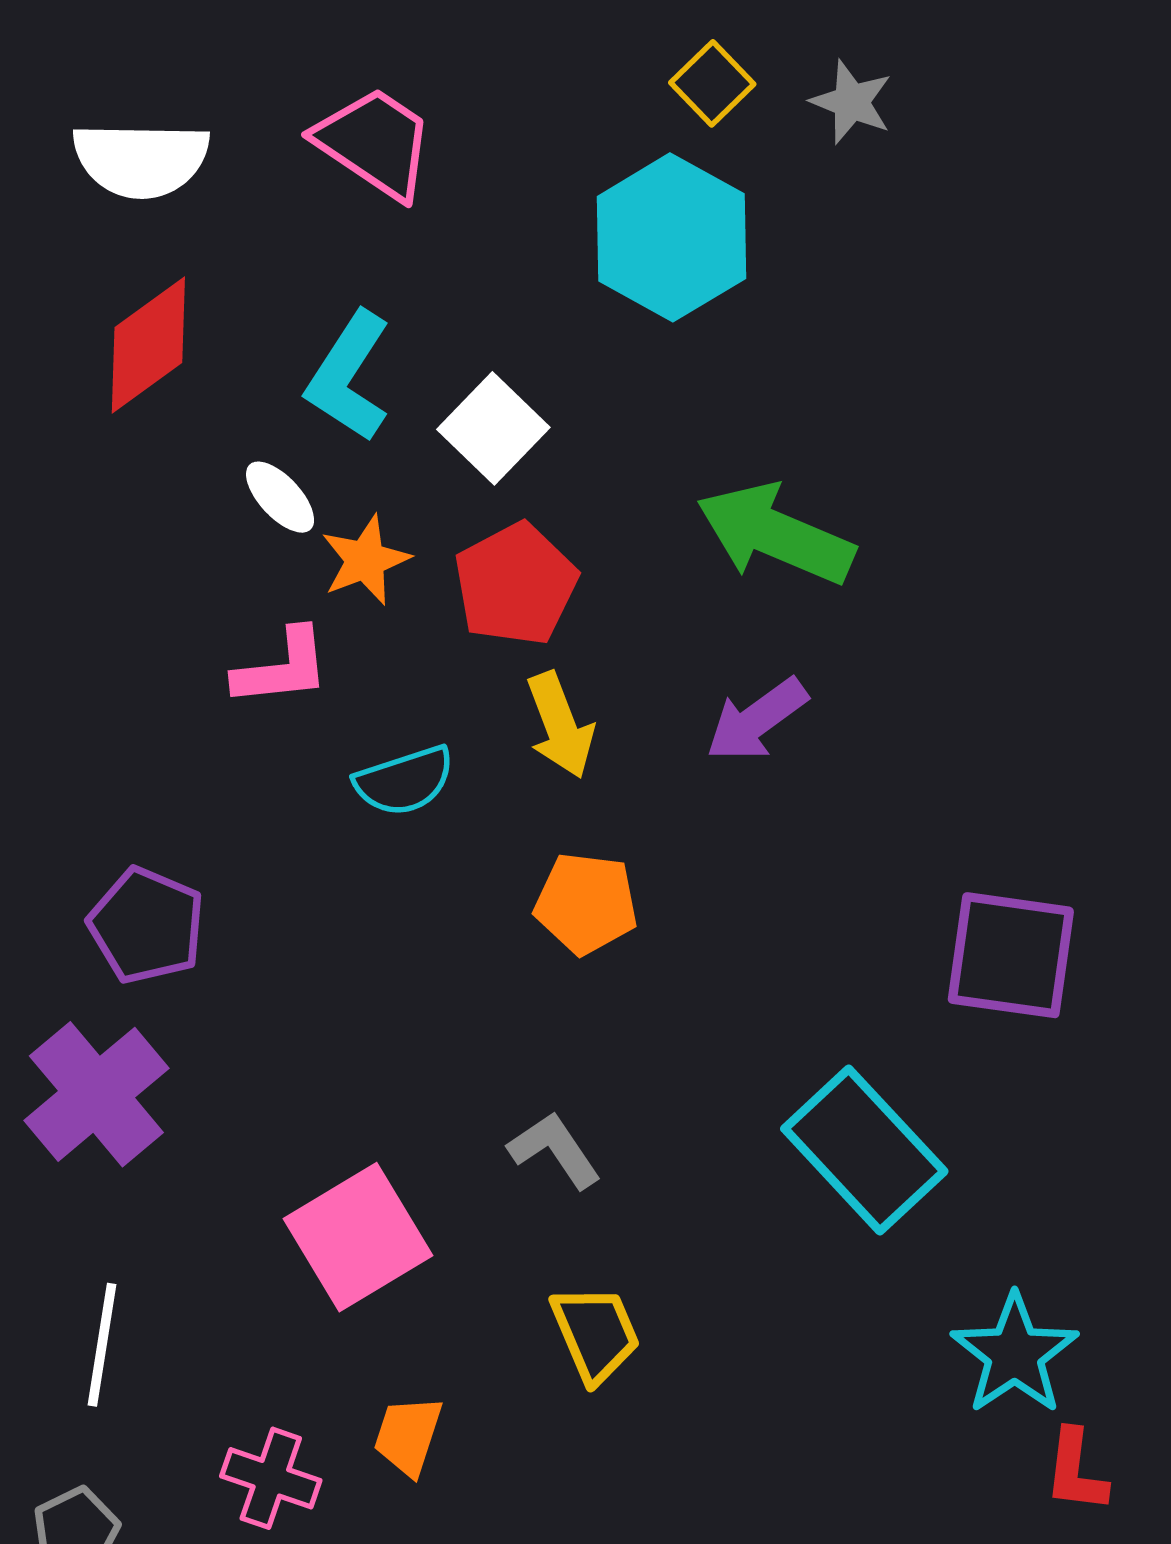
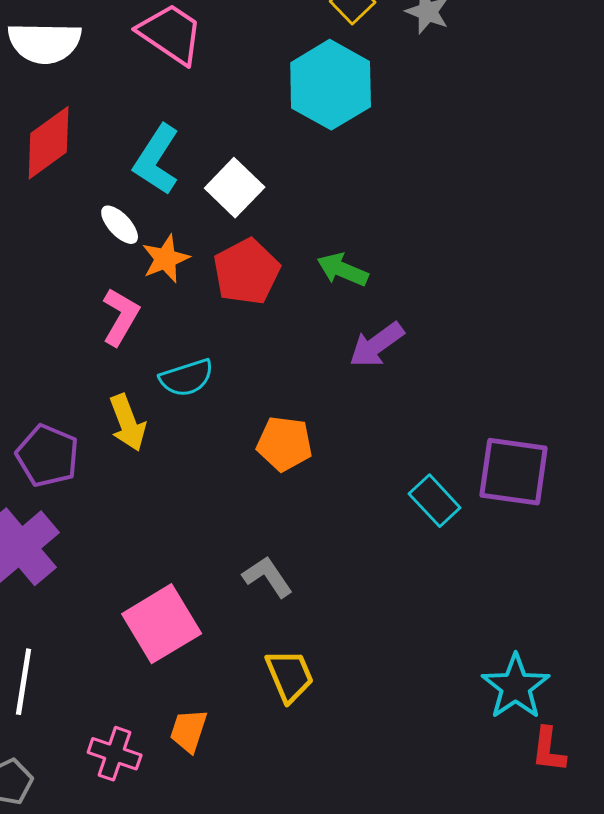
green arrow: (775, 534) -> (343, 270), moved, size x0.6
pink L-shape: (282, 668) -> (121, 317), turned -54
yellow arrow: (560, 725) -> (128, 423), moved
cyan rectangle: (864, 1150) -> (435, 501), moved, size x0.6

